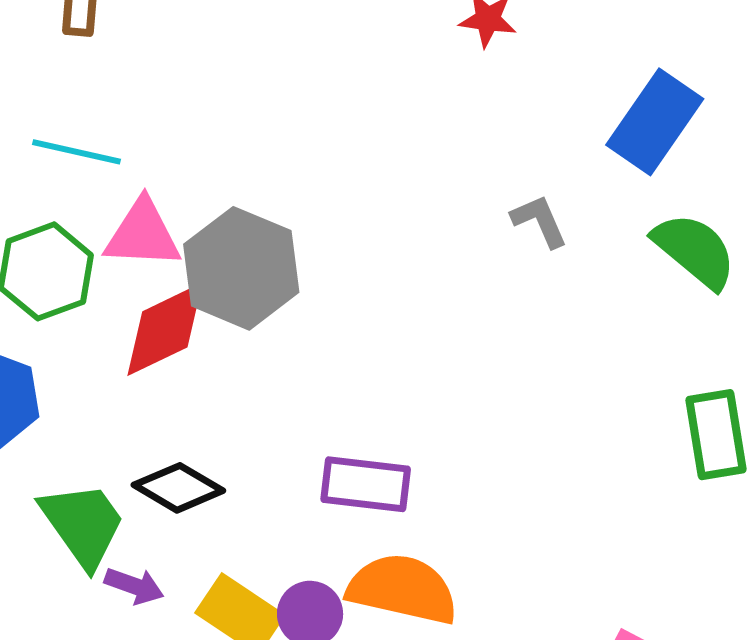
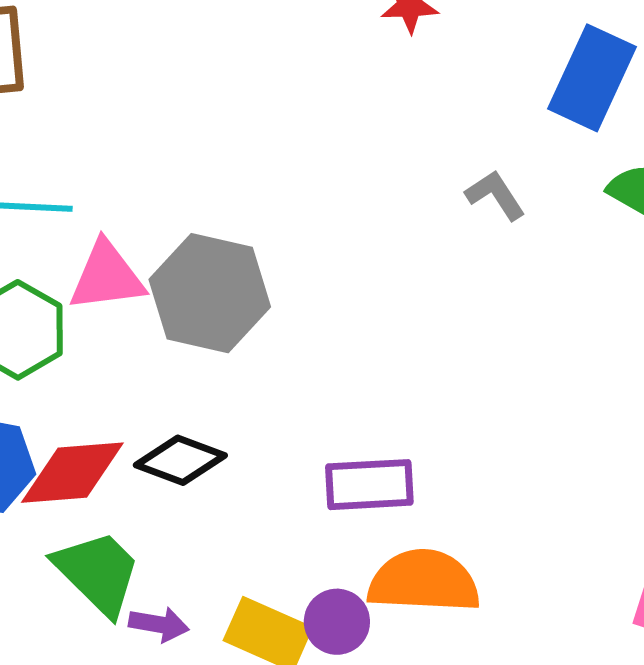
red diamond: (165, 329) -> (72, 473), moved, turned 31
black diamond: (178, 488) -> (180, 460), moved

